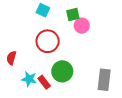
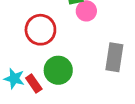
gray rectangle: (104, 80) -> (114, 57), moved

